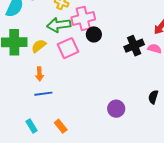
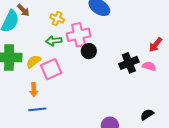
green arrow: (59, 25) -> (54, 41), size x0.7
pink square: (68, 48) -> (51, 69), moved
black semicircle: (153, 97) -> (147, 115), turned 40

